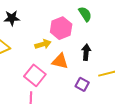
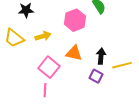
yellow arrow: (43, 44) -> (43, 36), moved
black arrow: (86, 52) -> (101, 56), moved

